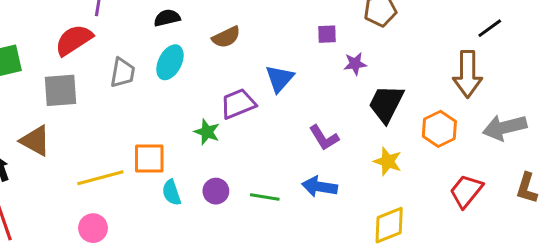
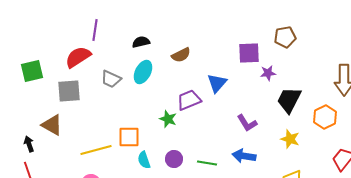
purple square: (327, 34) -> (249, 53), size x1.6
gray trapezoid: (123, 73) -> (111, 79), turned 105

